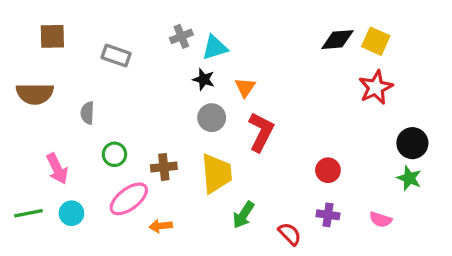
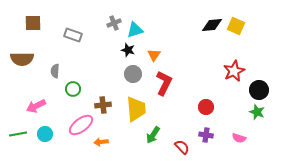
red star: (376, 87) -> (234, 71), moved
green circle: (114, 154) -> (73, 89), moved
pink arrow: (57, 169) -> (36, 106), turned 90

